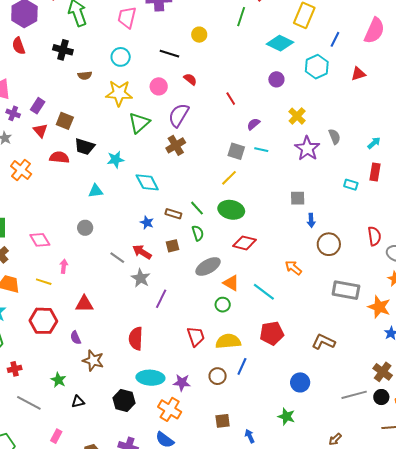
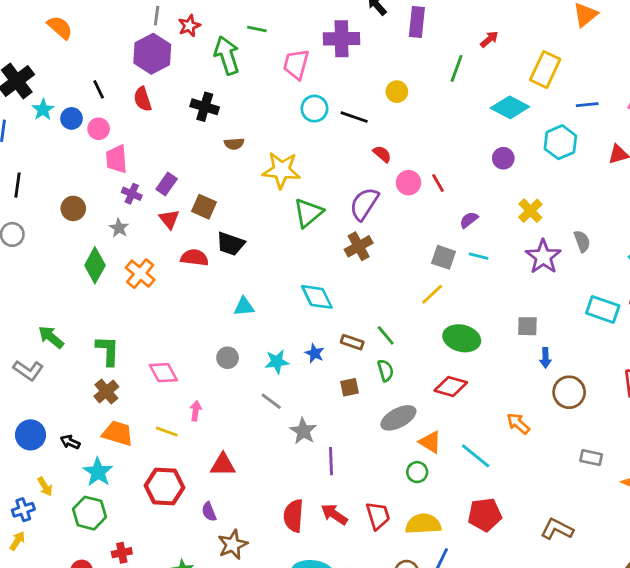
blue line: (335, 39) -> (587, 105), turned 56
cyan circle: (121, 57) -> (314, 109), moved
pink circle: (159, 86) -> (408, 183), moved
cyan star: (116, 160) -> (277, 362), moved
cyan rectangle: (351, 185) -> (603, 309), size x1.6
green ellipse: (231, 210) -> (462, 338), moved
red arrow: (142, 252) -> (334, 514), moved
gray rectangle: (346, 290) -> (591, 458), size x0.6
purple line: (161, 299) -> (331, 461), turned -30
brown star: (93, 361) -> (233, 545), turned 30

